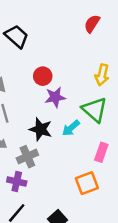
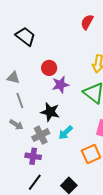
cyan arrow: (71, 128) -> (66, 133), moved

